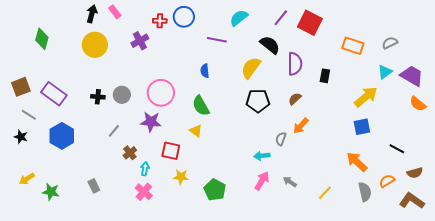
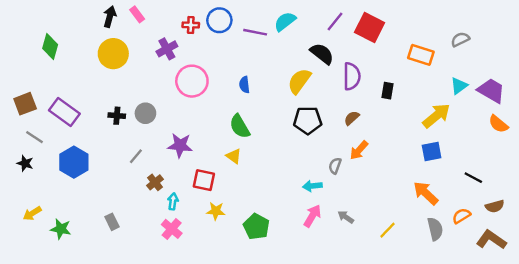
purple line: (217, 40) -> (255, 32), moved
gray semicircle: (390, 43) -> (460, 39), moved
pink circle: (161, 93) -> (192, 81), moved

